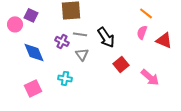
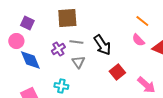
pink circle: (15, 24) -> (16, 41), moved
pink semicircle: (142, 32) -> (138, 40), turned -64
purple cross: (62, 41) -> (58, 49), turned 32

